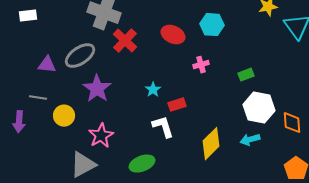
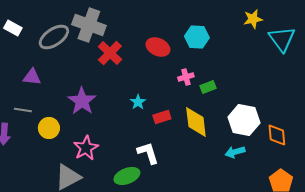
white rectangle: (28, 16) -> (13, 28), turned 36
gray ellipse: (80, 56) -> (54, 37), moved
green rectangle: (246, 75) -> (208, 87), moved
white L-shape: (163, 127) -> (148, 153), moved
yellow diamond: (211, 144) -> (196, 122), moved, turned -52

